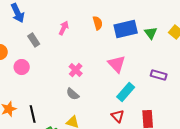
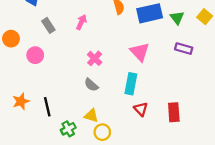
pink arrow: (64, 28) -> (81, 22), moved
purple rectangle: (159, 75) -> (184, 49), moved
cyan rectangle: (126, 92) -> (131, 84), moved, turned -30

